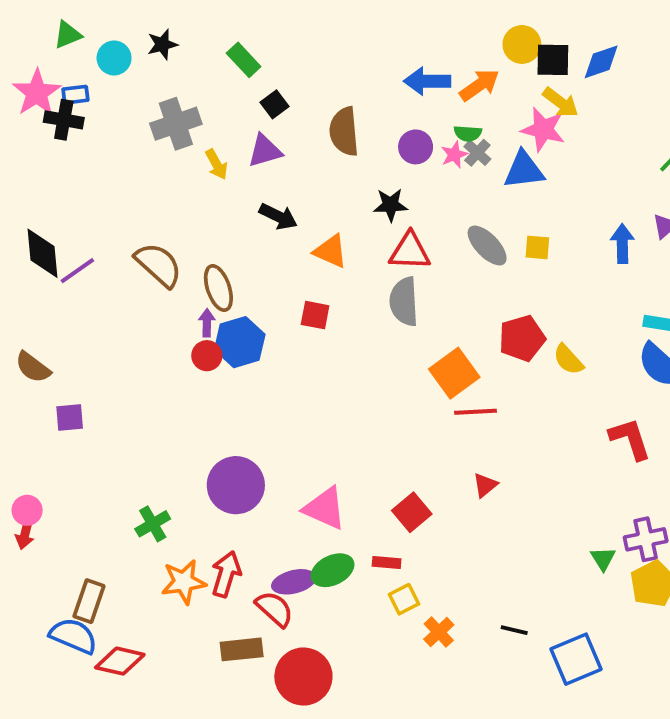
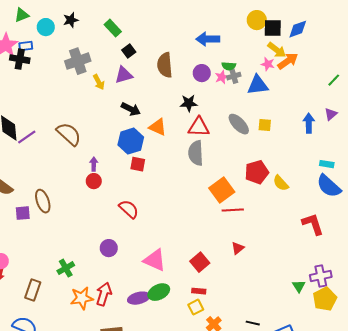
orange arrow: (479, 85) -> (288, 61), moved
pink star: (543, 130) -> (268, 64), size x0.6
gray cross: (477, 153) -> (234, 76), turned 32
brown ellipse: (218, 288) -> (43, 201), moved
red square: (315, 315) -> (138, 164), moved
blue hexagon: (240, 342) -> (131, 141), moved
purple circle: (236, 485) -> (109, 248), size x0.6
red rectangle: (387, 562) -> (199, 291), moved
brown rectangle: (89, 601) -> (33, 290), moved
red semicircle: (274, 609) -> (129, 209), moved

